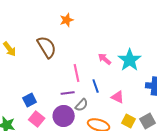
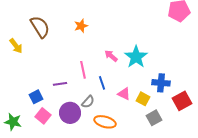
orange star: (67, 20) -> (81, 26), moved
brown semicircle: (47, 47) -> (40, 27), moved
purple line: (68, 93) -> (60, 84), moved
yellow square: (129, 121) -> (143, 99), moved

